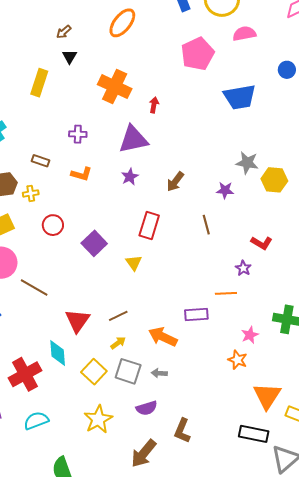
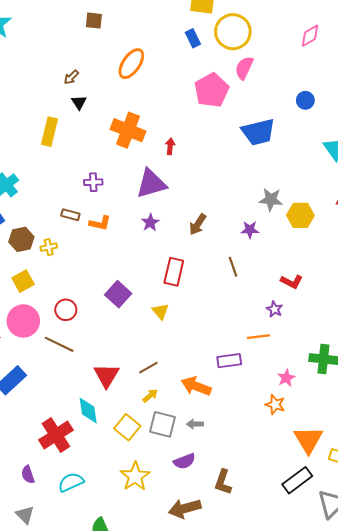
pink semicircle: (244, 34) -> (244, 68), moved, turned -50
brown rectangle: (41, 161) -> (70, 215), moved
red circle: (53, 225) -> (66, 310), moved
black rectangle: (254, 434) -> (297, 480), turned -44
brown arrow: (144, 453) -> (185, 508), turned 40

